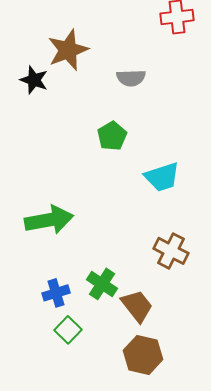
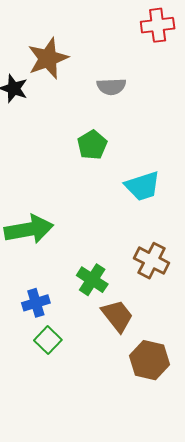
green cross: (102, 284) -> (92, 280), moved
brown hexagon: (143, 355) -> (150, 360), moved

